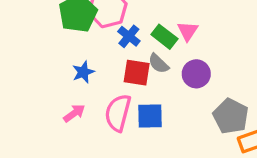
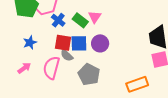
gray semicircle: (158, 64) -> (67, 55), moved
blue square: (150, 116) -> (79, 43), moved
gray pentagon: (231, 116) -> (89, 75), moved

